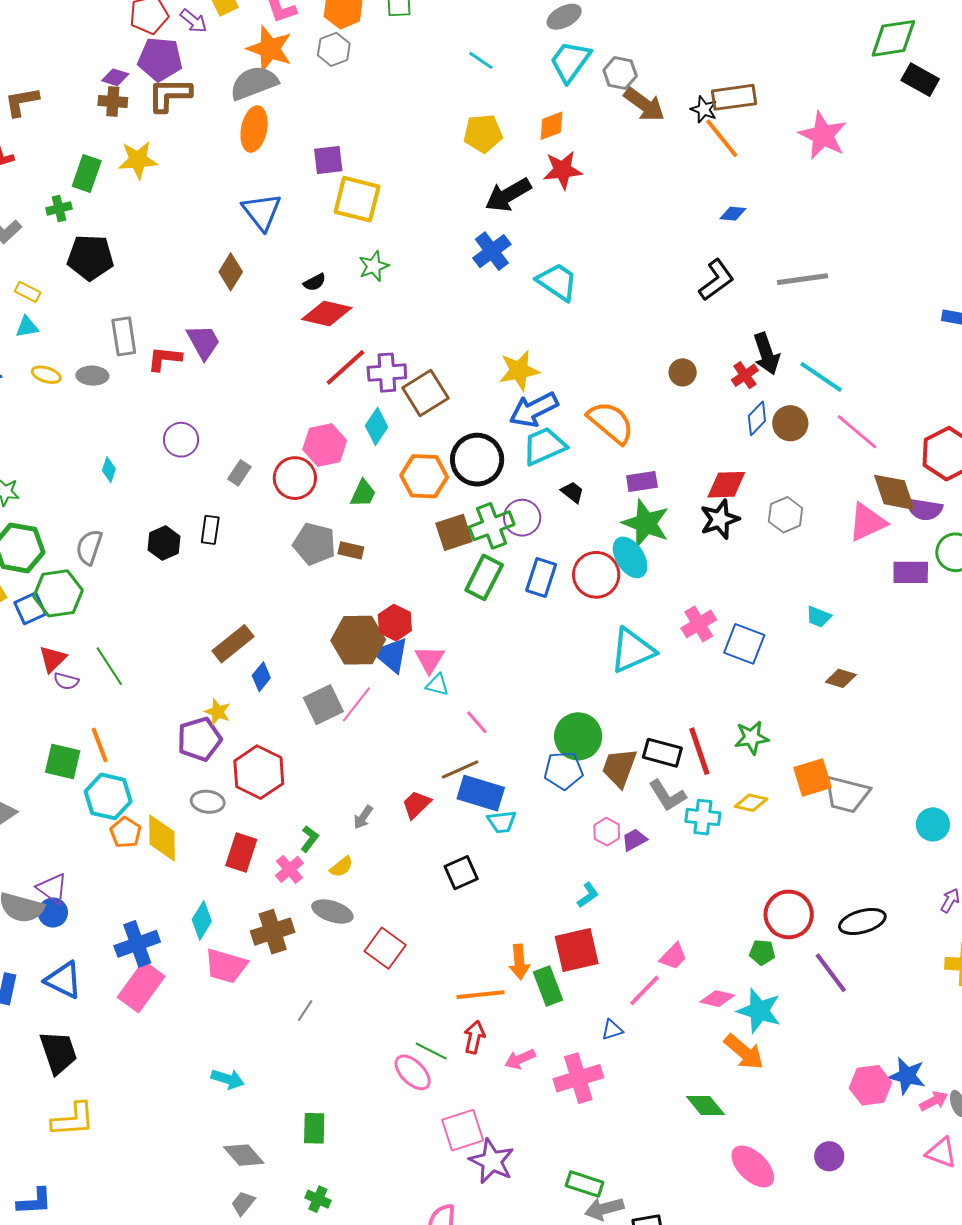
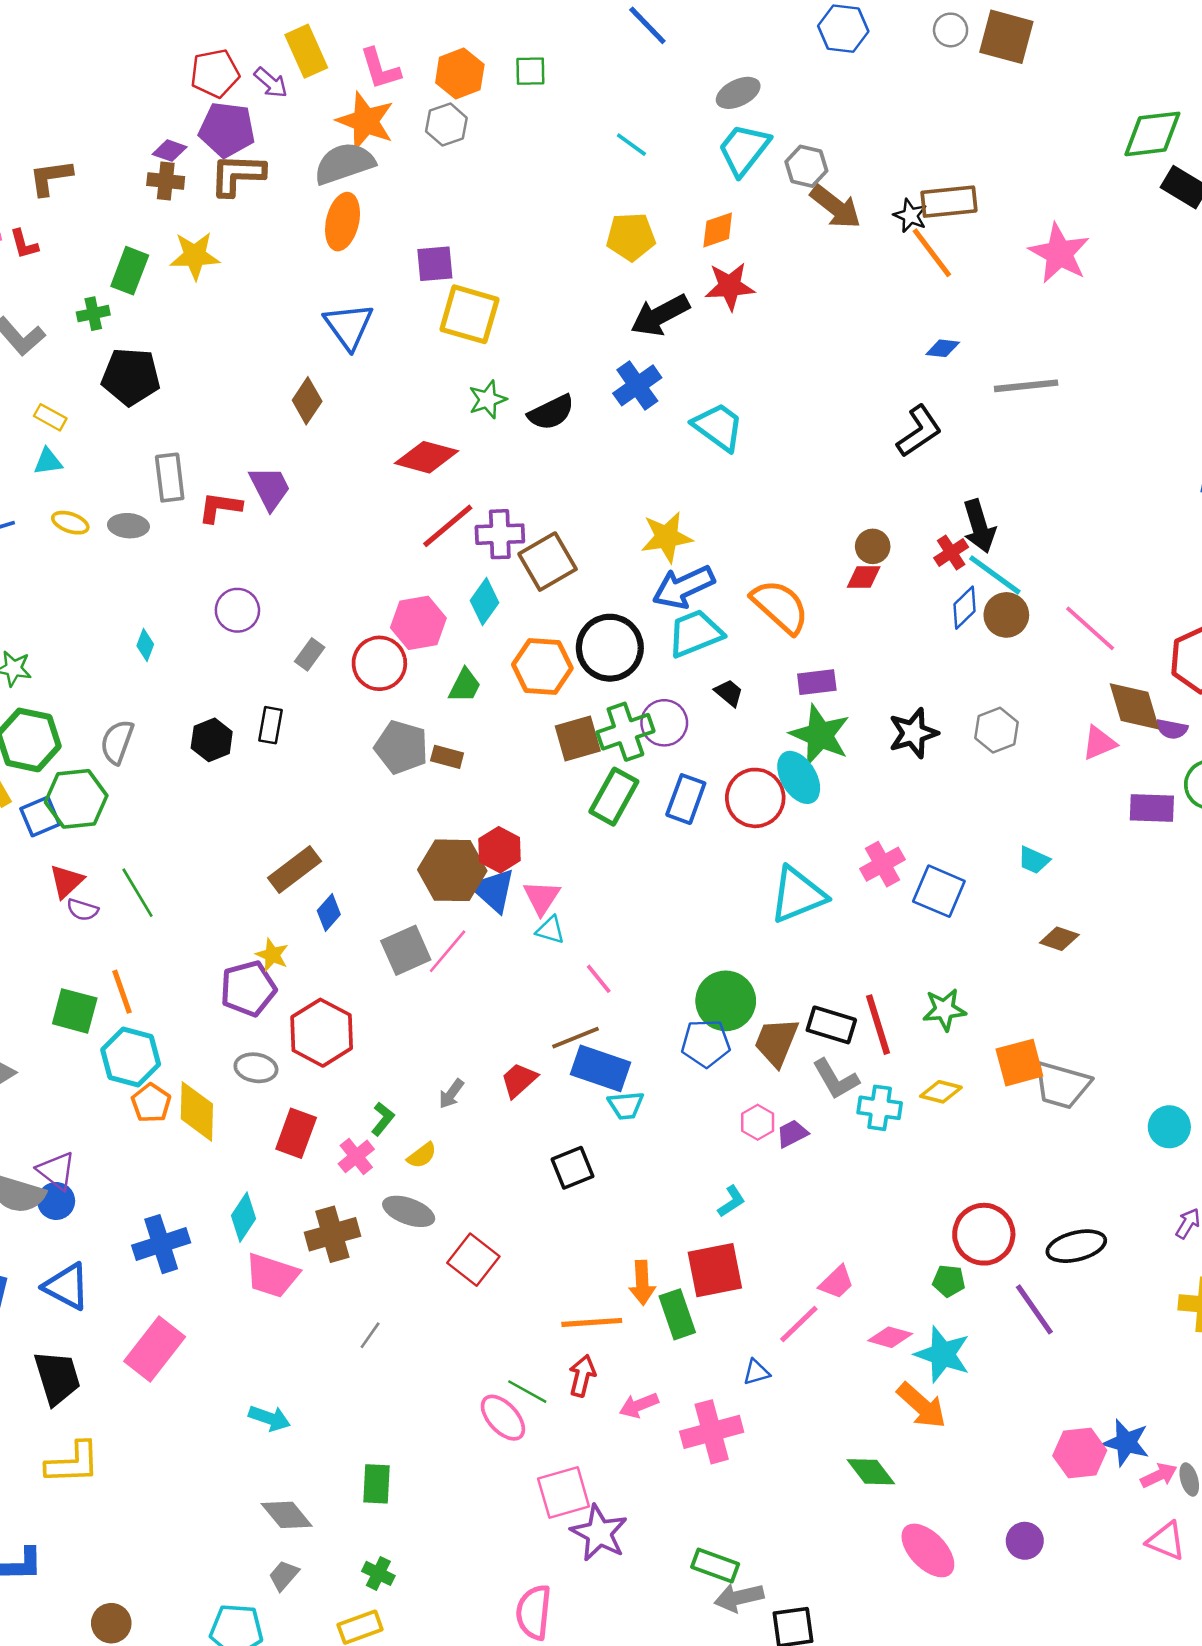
gray line: (803, 279) -> (1026, 386), moved
black semicircle: (315, 282) -> (551, 412), moved, size x1.6
cyan line: (821, 377) -> (995, 575), moved
red diamond: (726, 485) -> (864, 577), moved, size x0.7
purple semicircle: (924, 509) -> (1172, 729), size x0.7
pink triangle: (867, 522) -> (1099, 743), size x0.7
pink rectangle: (141, 987) -> (155, 1349), moved

